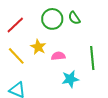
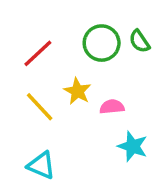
cyan star: (70, 79) -> (133, 146), turned 30

